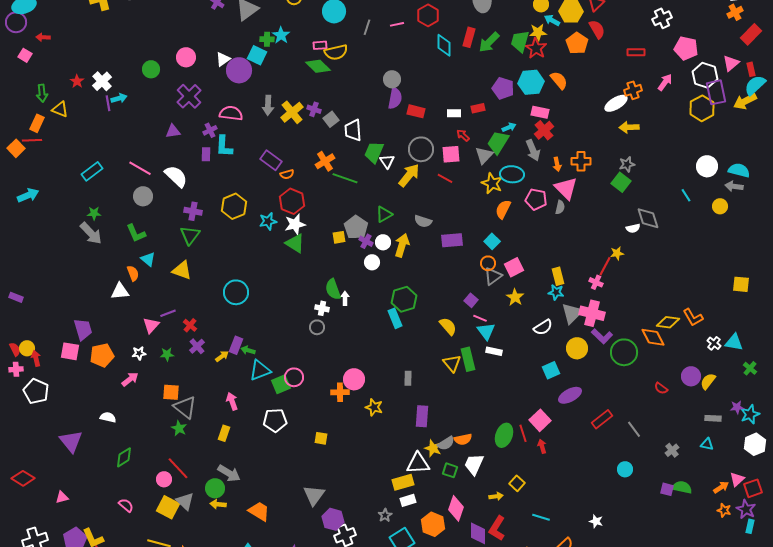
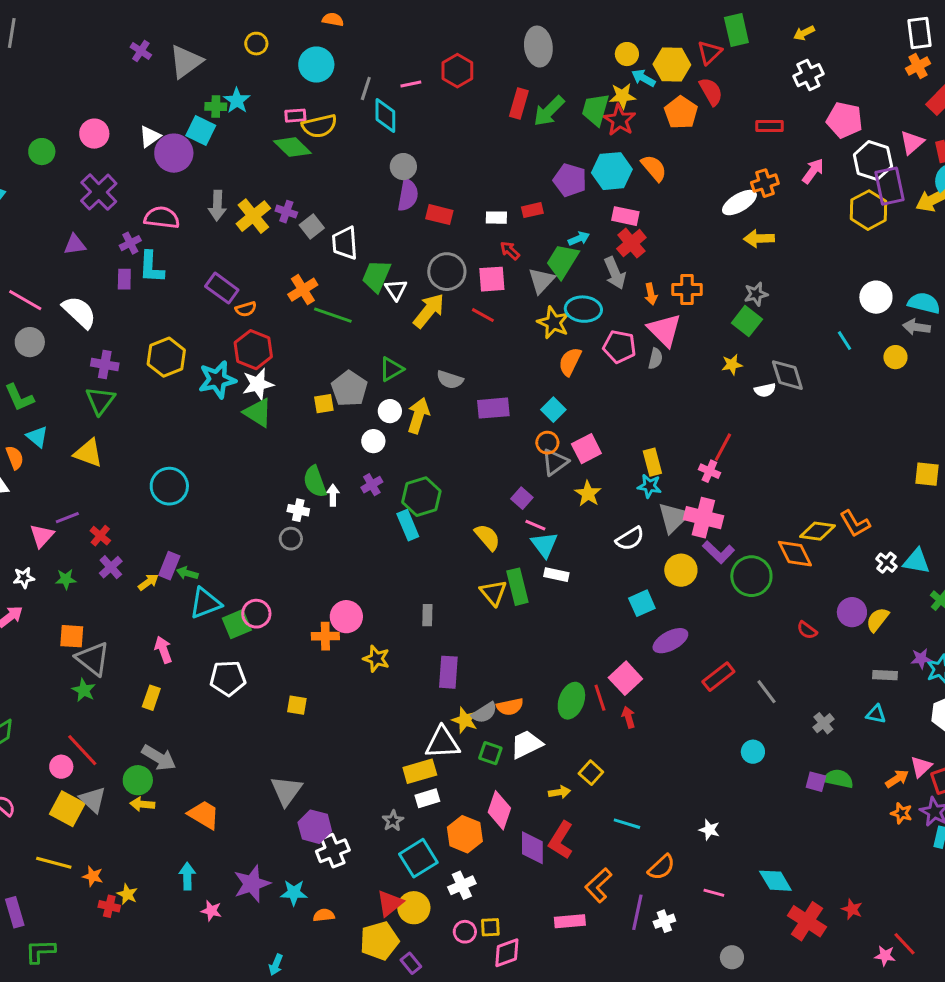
cyan diamond: (444, 45) -> (385, 116), moved
cyan star: (268, 221) -> (217, 380), size x1.4
purple cross: (366, 241) -> (372, 485), moved, turned 32
yellow star: (617, 253) -> (732, 365), moved
white trapezoid: (474, 464) -> (526, 744), turned 40

